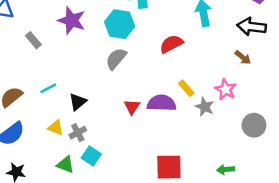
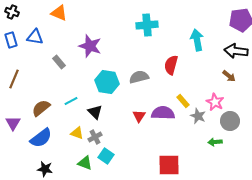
cyan hexagon: (120, 24) -> (107, 82), moved
red semicircle: (171, 44) -> (171, 65), turned -48
gray semicircle: (116, 59) -> (139, 77), moved, turned 36
black triangle: (78, 102) -> (95, 112), turned -35
gray circle: (254, 125) -> (230, 121), moved
green arrow: (226, 170) -> (215, 142), moved

